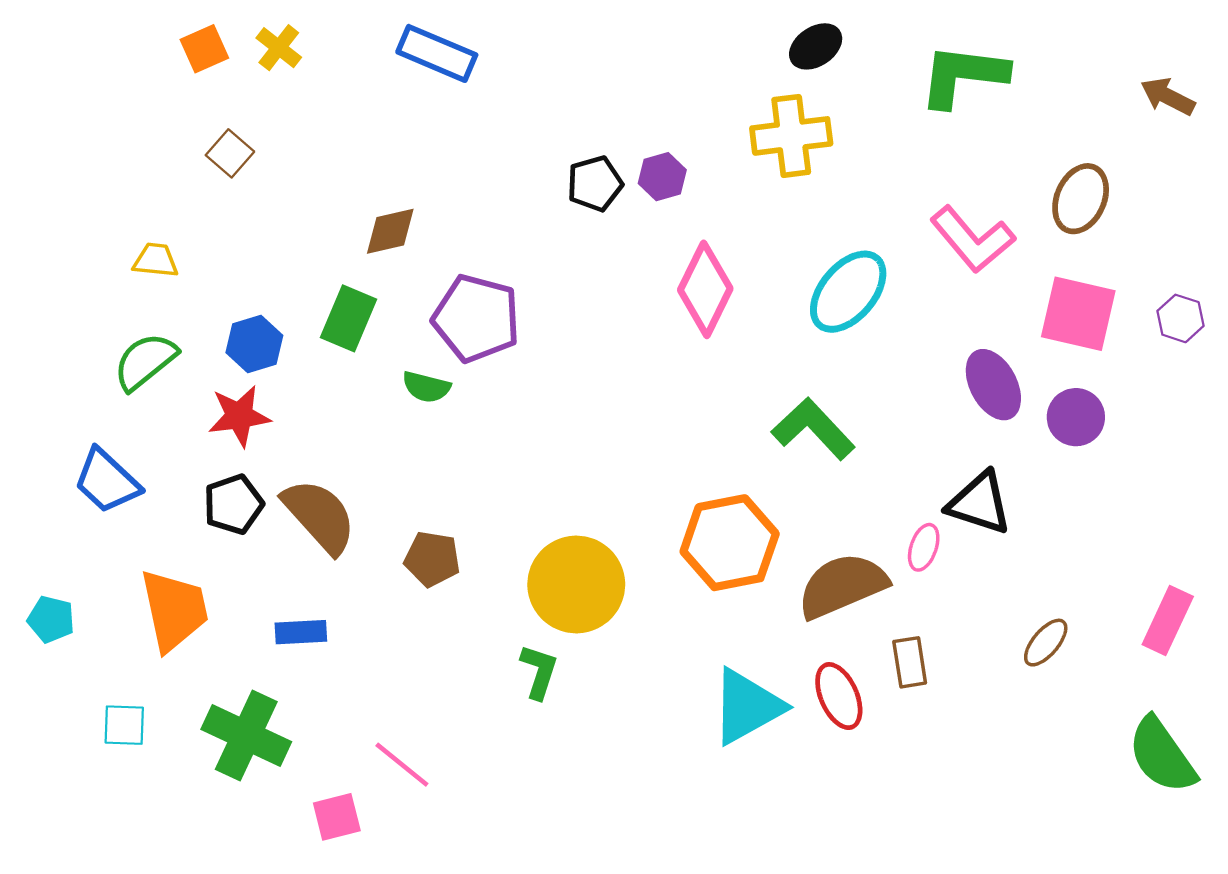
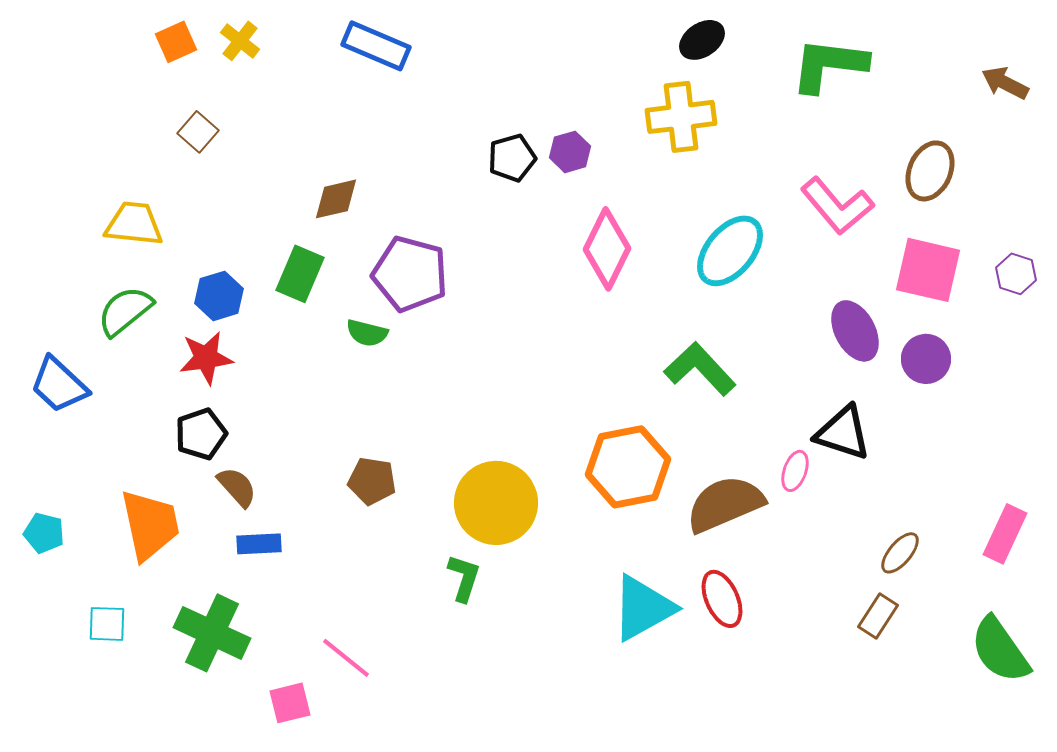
yellow trapezoid: (156, 260) -> (134, 224), size x1.5
blue trapezoid: (107, 481) -> (59, 385), moved
brown semicircle: (319, 516) -> (237, 487), moved, size x0.6
brown rectangle: (910, 662) -> (878, 616), moved, turned 42

